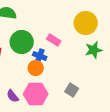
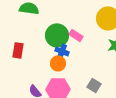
green circle: (22, 42) -> (57, 35), moved

